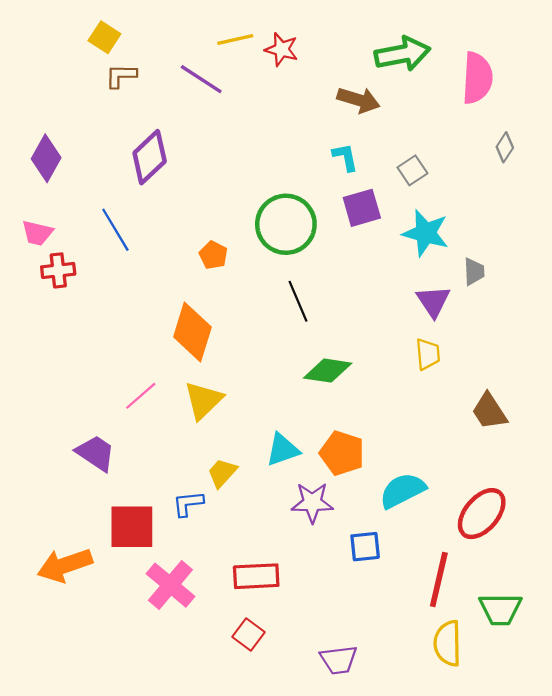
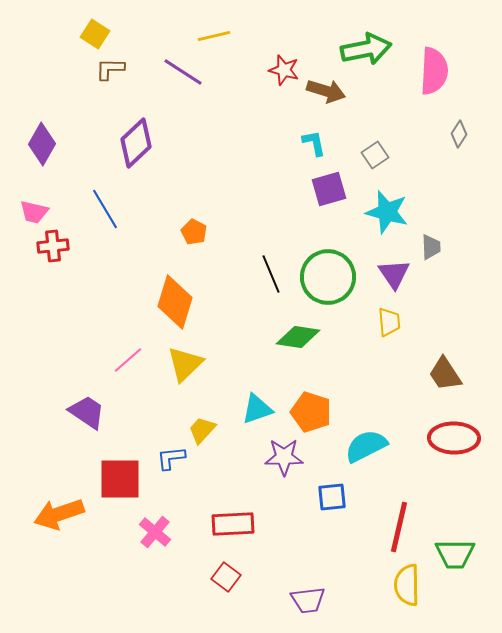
red star: (281, 49) -> (284, 70), moved
green circle: (286, 224) -> (328, 277), moved
red ellipse: (482, 514) -> (454, 438), moved, turned 51
pink cross: (170, 585) -> (155, 532), size x0.7

